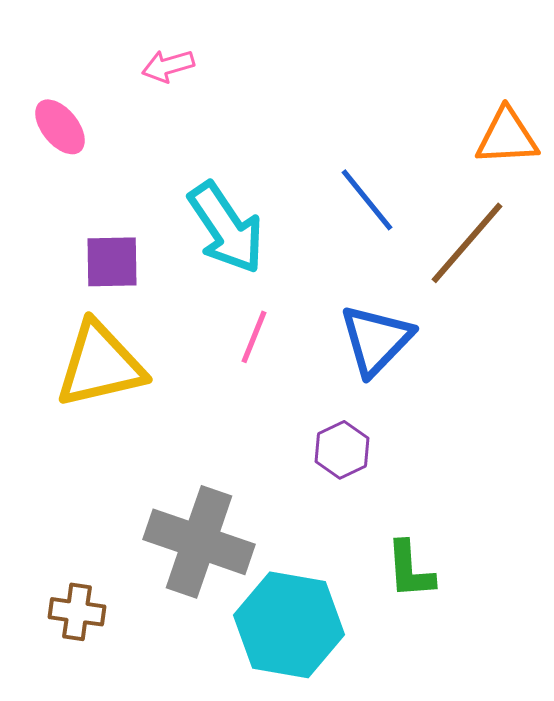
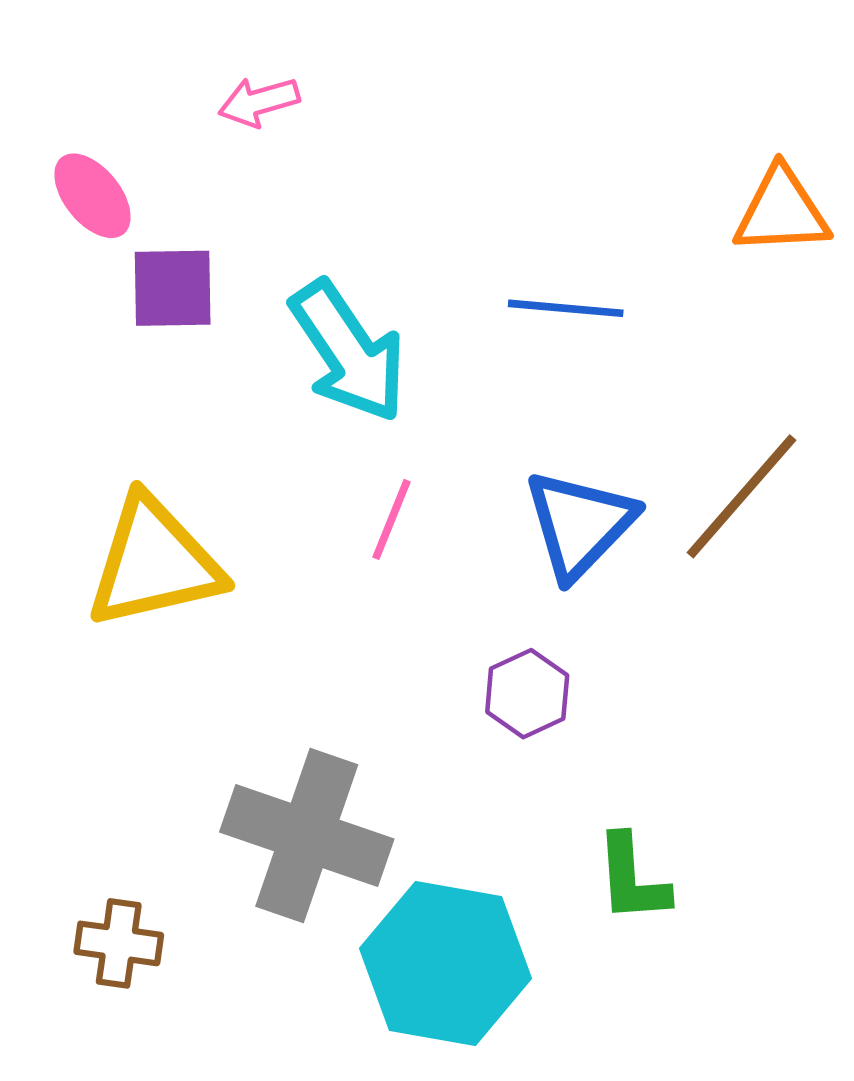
blue line: (367, 200) -> (566, 308), turned -46
brown line: (467, 243) -> (741, 496), moved
purple square: (112, 262) -> (173, 288), moved

